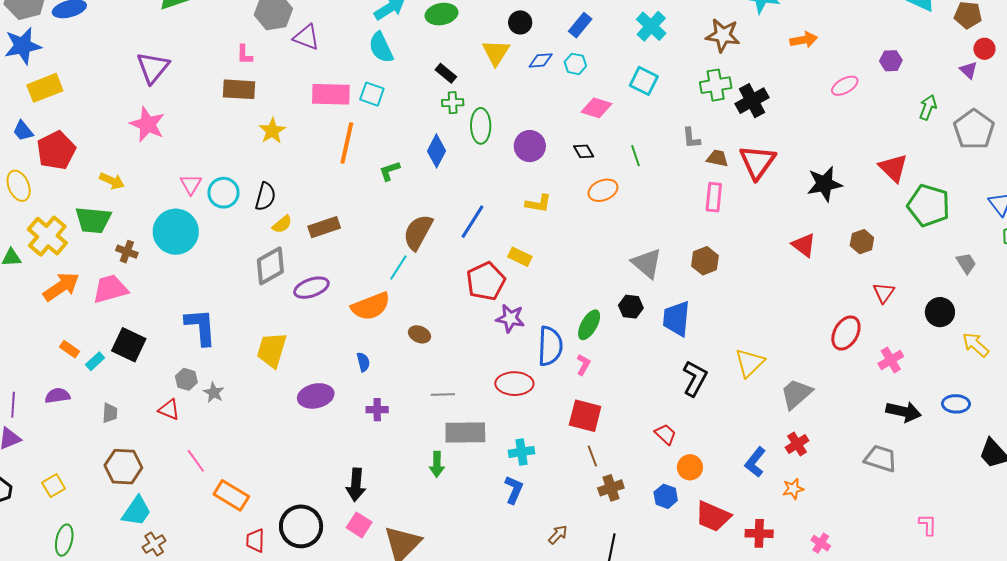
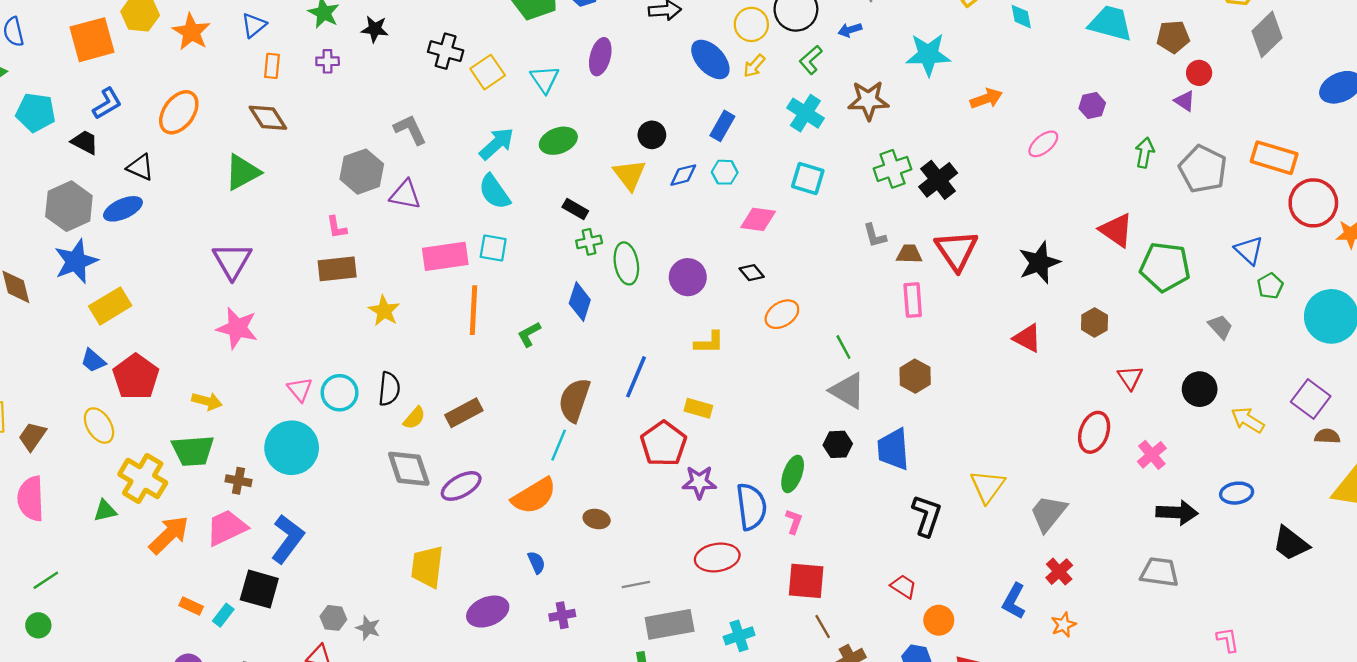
brown star: (723, 35) -> (868, 100), moved
green line: (636, 156) -> (843, 347), moved
gray diamond: (270, 266) -> (409, 469), turned -69
blue L-shape: (201, 327) -> (288, 539), moved, turned 51

